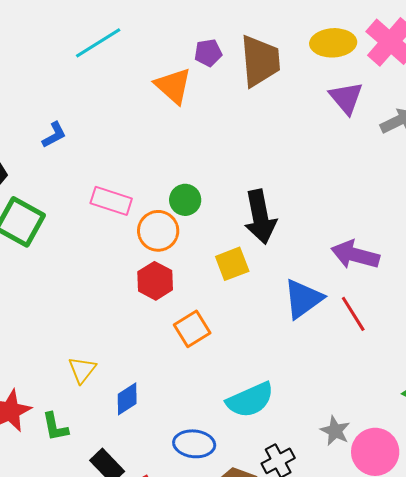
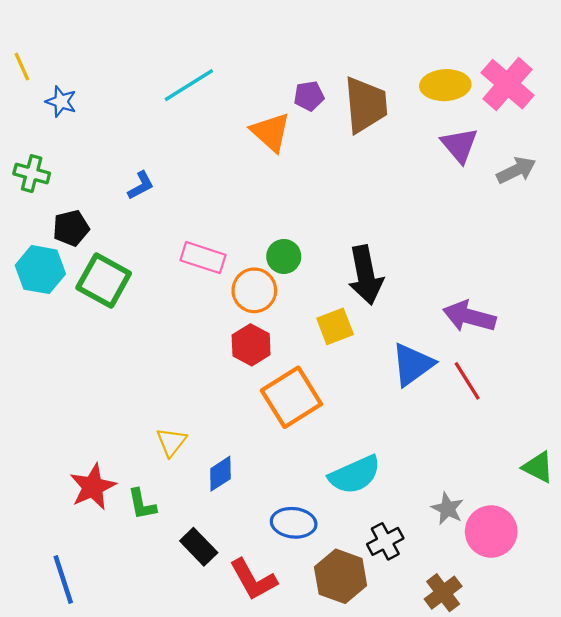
orange square: (192, 329) -> (291, 397), size x1.5

